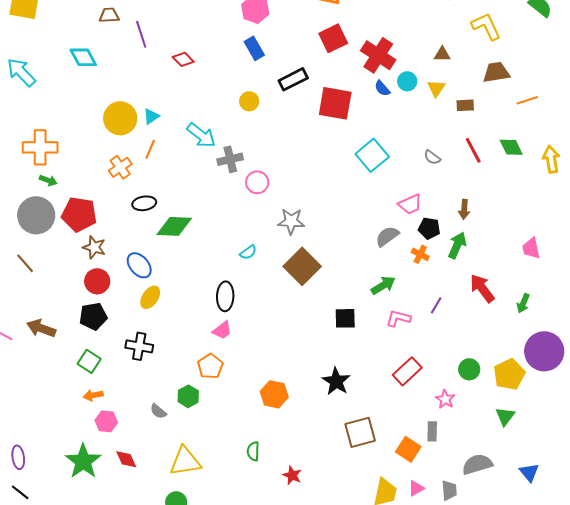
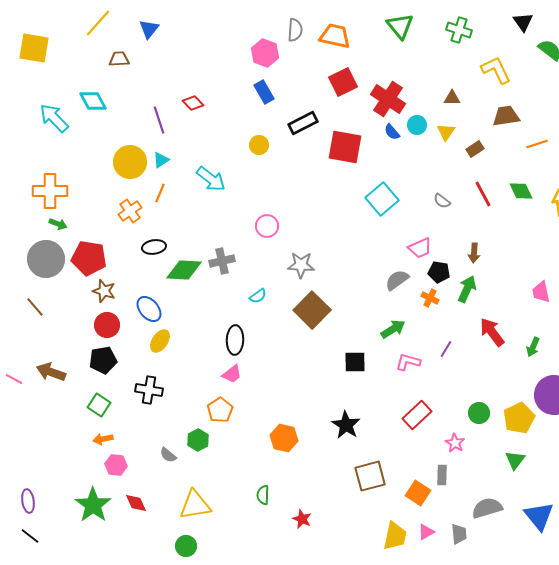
purple line: (141, 34) -> (159, 120), moved
cyan arrow: (21, 72) -> (54, 118), moved
brown rectangle: (465, 105) -> (475, 149), turned -30
gray cross: (230, 159) -> (222, 261), moved
blue triangle: (529, 472) -> (539, 516), size x1.5

